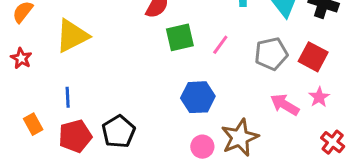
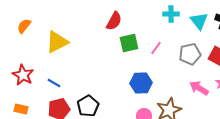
red star: (21, 58) -> (23, 75), moved, size x1.5
blue line: (68, 97) -> (54, 83), turned -56
orange rectangle: (33, 124) -> (21, 109), moved, turned -48

